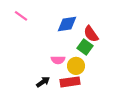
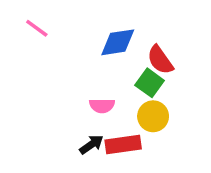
yellow circle: (76, 66) -> (153, 116), moved
black arrow: (43, 82) -> (91, 144), moved

